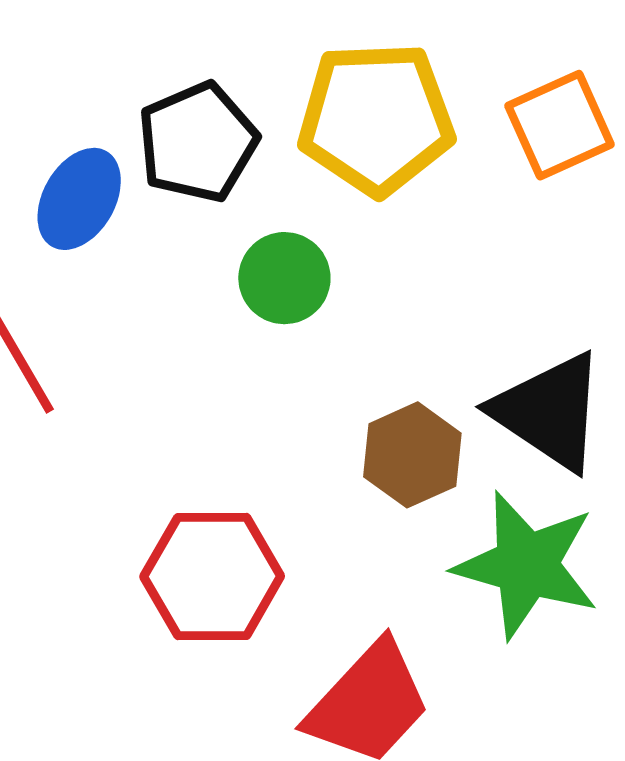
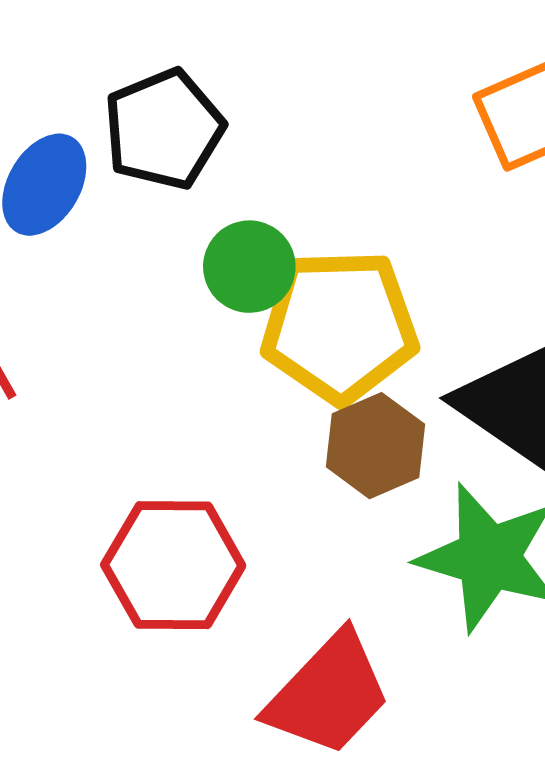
yellow pentagon: (376, 118) -> (339, 326), moved

